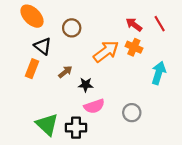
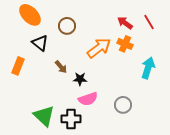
orange rectangle: (32, 69) -> (18, 66), moved
brown arrow: (65, 72) -> (61, 67), turned 88

